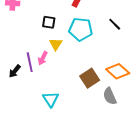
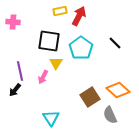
black square: (49, 22) -> (49, 41), size x1.6
cyan pentagon: (81, 29) -> (81, 48), turned 30
purple line: (30, 62) -> (20, 71), moved

